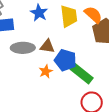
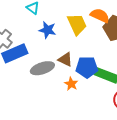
brown triangle: (47, 46) -> (65, 60), turned 35

